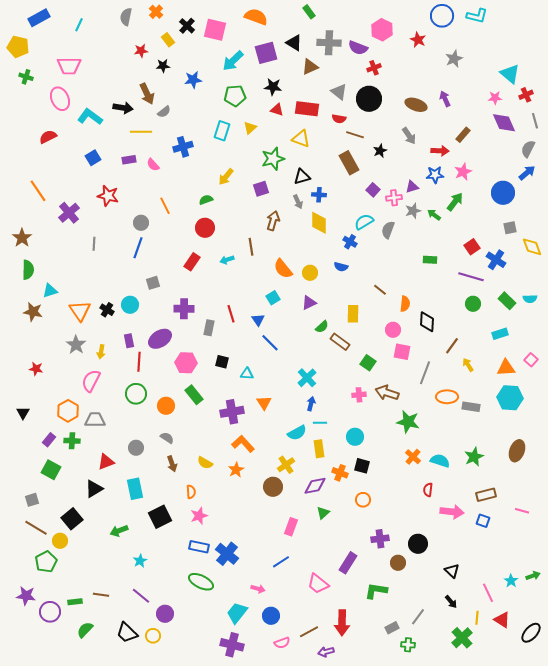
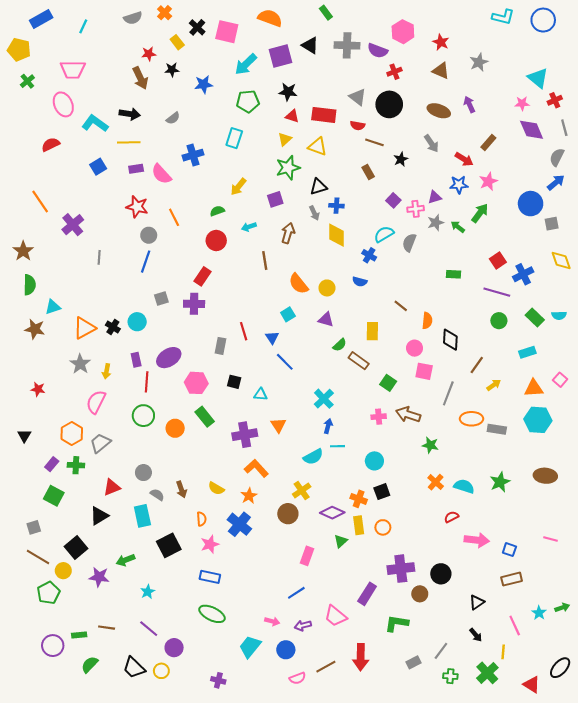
blue circle: (442, 16) -> (543, 20), moved
gray semicircle: (126, 17) -> (133, 18), turned -120
brown triangle: (310, 67) -> (441, 71), moved, turned 48
green cross: (26, 77) -> (27, 81), turned 32
brown arrow: (147, 94) -> (140, 78), moved
yellow triangle: (250, 128) -> (285, 139), moved
yellow line: (141, 132) -> (129, 142), moved
red arrow: (440, 151) -> (464, 159), turned 30
brown rectangle: (349, 163) -> (368, 172), size x0.6
pink semicircle: (153, 165) -> (161, 174), size x1.5
red star: (108, 196) -> (137, 207), moved
gray square: (510, 228) -> (552, 224), moved
cyan arrow: (227, 260) -> (249, 227), moved
blue cross: (496, 260) -> (523, 274), turned 30
purple triangle: (309, 303) -> (326, 320), turned 42
purple cross: (184, 309) -> (194, 304), moved
orange triangle: (80, 311) -> (84, 328), turned 35
yellow arrow: (468, 365) -> (494, 385), turned 88
gray trapezoid: (95, 420) -> (100, 443), turned -40
green star: (408, 422) -> (430, 445), size x0.7
gray semicircle: (167, 438) -> (157, 495), moved
yellow rectangle: (319, 449) -> (359, 525), moved
brown ellipse: (517, 451) -> (545, 476), turned 75
black square: (362, 466) -> (382, 492), turned -35
purple diamond: (315, 486) -> (332, 513), turned 35
red semicircle: (428, 490) -> (451, 517), turned 56
brown rectangle: (486, 495) -> (512, 579), moved
purple cross: (380, 539) -> (401, 569), size x1.4
blue cross: (227, 554) -> (239, 524), moved
black triangle: (452, 571) -> (477, 602), turned 42
purple star: (26, 596) -> (99, 577), moved
red triangle: (502, 620) -> (532, 685), moved
purple cross: (232, 645) -> (218, 680), moved, size x0.6
green cross: (408, 645) -> (450, 676), moved
purple arrow: (326, 652) -> (303, 625), moved

